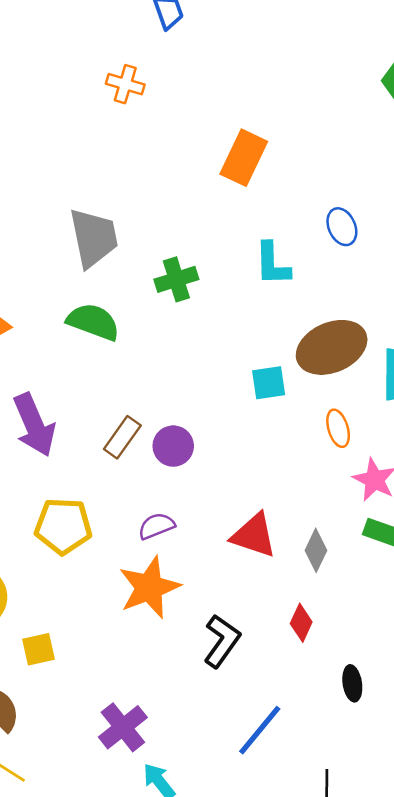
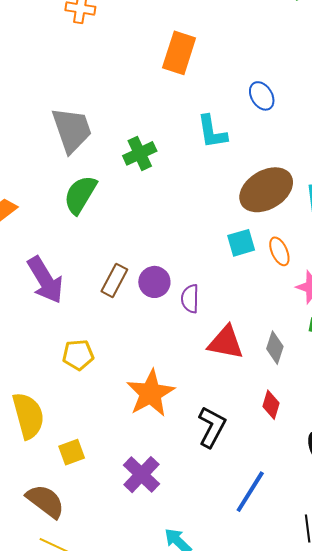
green semicircle: (93, 322) -> (80, 195), turned -72
cyan square: (269, 383) -> (241, 243), moved
yellow pentagon: (63, 526) -> (78, 355), size x0.7
purple semicircle: (156, 526) -> (190, 299), moved, turned -60
purple cross: (123, 727) -> (141, 475), moved

